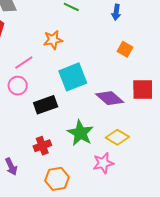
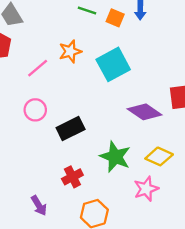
orange square: (125, 49) -> (115, 18), moved
pink line: (24, 63) -> (38, 68), moved
cyan square: (73, 77) -> (113, 64), moved

